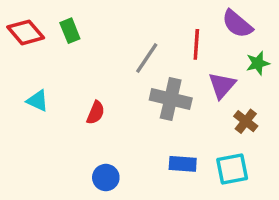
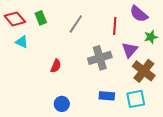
gray line: (147, 58) -> (76, 24), moved
gray cross: (171, 99) -> (100, 58), turned -30
cyan triangle: (38, 101) -> (22, 42), moved
brown cross: (246, 121) -> (144, 71), size x1.6

